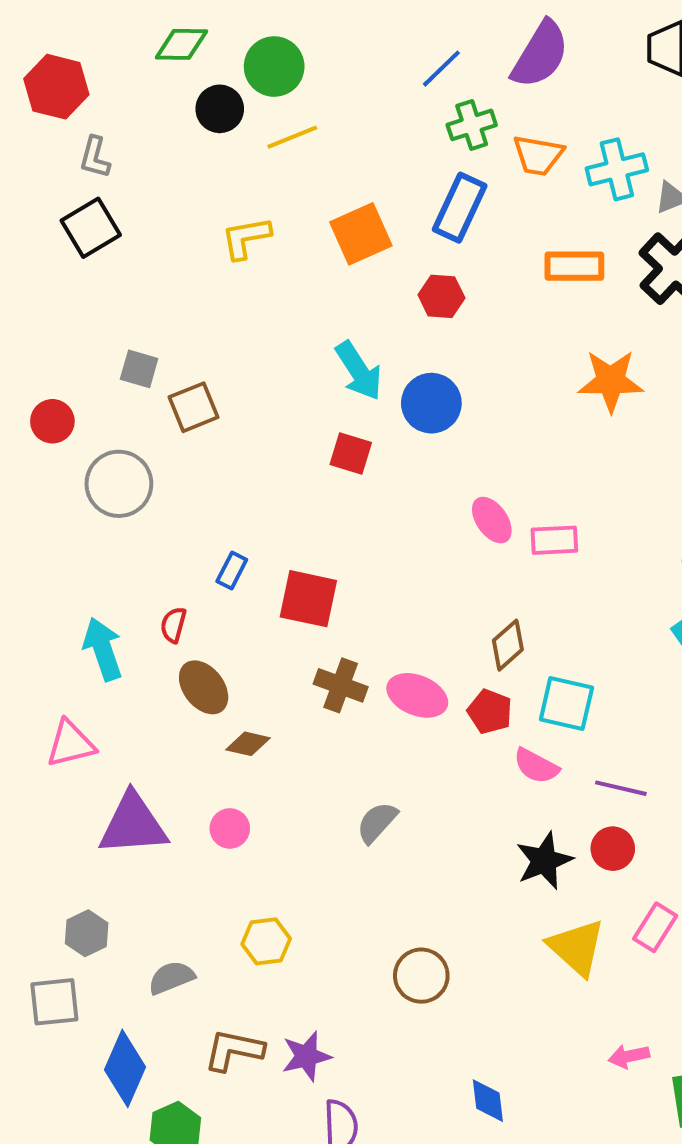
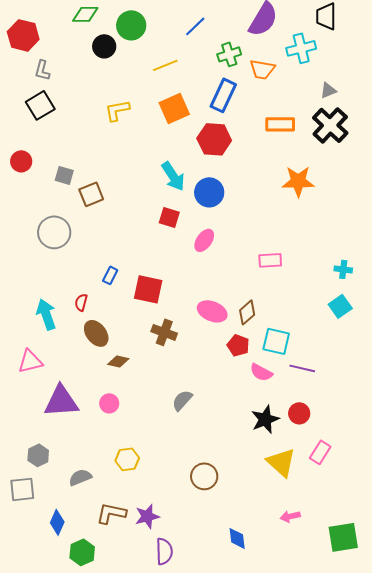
blue line: (441, 69) -> (195, 26), moved
yellow line: (292, 137) -> (165, 65), moved
cyan cross: (617, 169) -> (301, 48), moved
red hexagon: (441, 296) -> (214, 139), size x1.5
red circle: (52, 421) -> (21, 161), moved
pink ellipse: (492, 520) -> (204, 240), moved, turned 70
pink ellipse: (417, 695) -> (212, 311), moved
purple line: (621, 788) -> (302, 368), moved
pink arrow: (629, 1056) -> (290, 516), moved
blue diamond: (125, 1068) -> (57, 522), size x0.7

